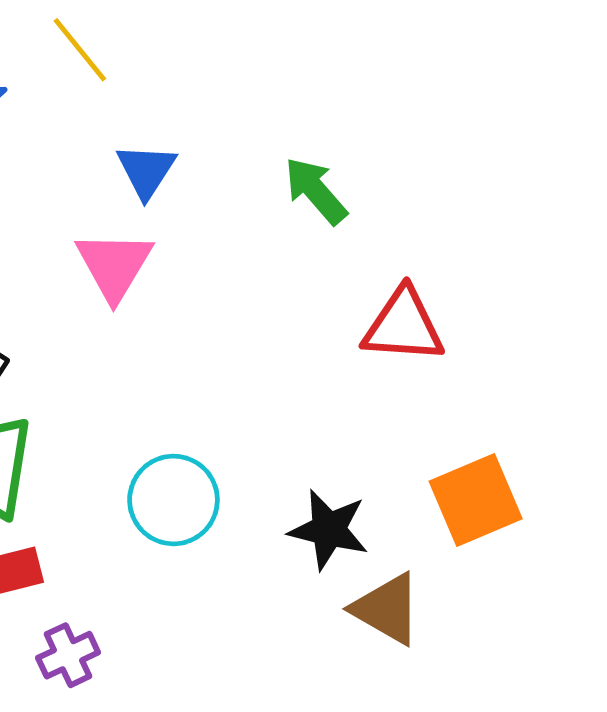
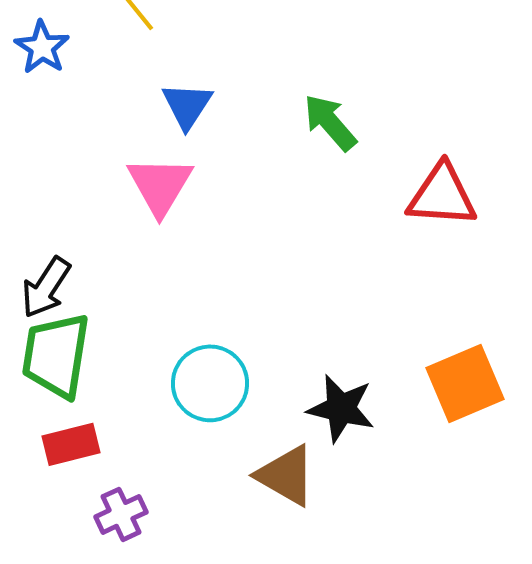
red triangle: (403, 326) -> (442, 195), moved
brown triangle: (387, 609) -> (286, 475), moved

